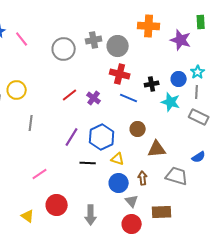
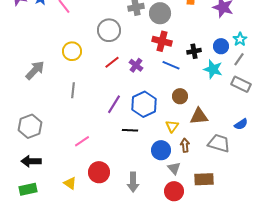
gray circle: (64, 49) -> (109, 30), moved
yellow circle: (17, 90) -> (72, 51), moved
gray line: (197, 92) -> (239, 59), turned 32
yellow triangle: (118, 159) -> (172, 126), moved, turned 48

